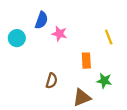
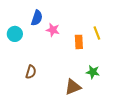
orange rectangle: (86, 61) -> (79, 42), moved
brown semicircle: (52, 81) -> (31, 72), moved

